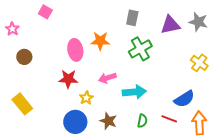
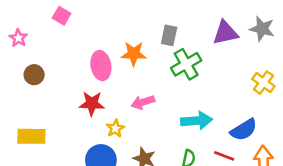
gray rectangle: (132, 18) -> (169, 35), moved
cyan arrow: (134, 92) -> (197, 121), moved
yellow rectangle: (22, 104) -> (31, 136), turned -50

